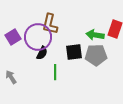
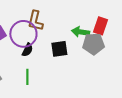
gray pentagon: (96, 55) -> (93, 44), moved
green line: (55, 72) -> (27, 77), moved

